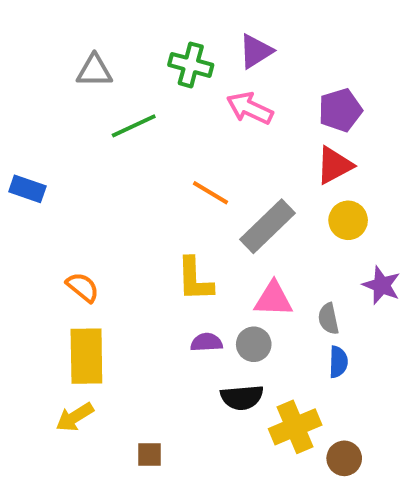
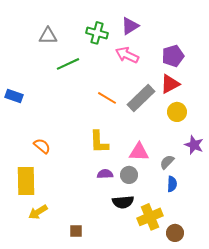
gray rectangle: (267, 226) -> (141, 98), moved
gray semicircle: (328, 319) -> (167, 162), turned 56
yellow rectangle: (86, 356) -> (26, 181), moved

